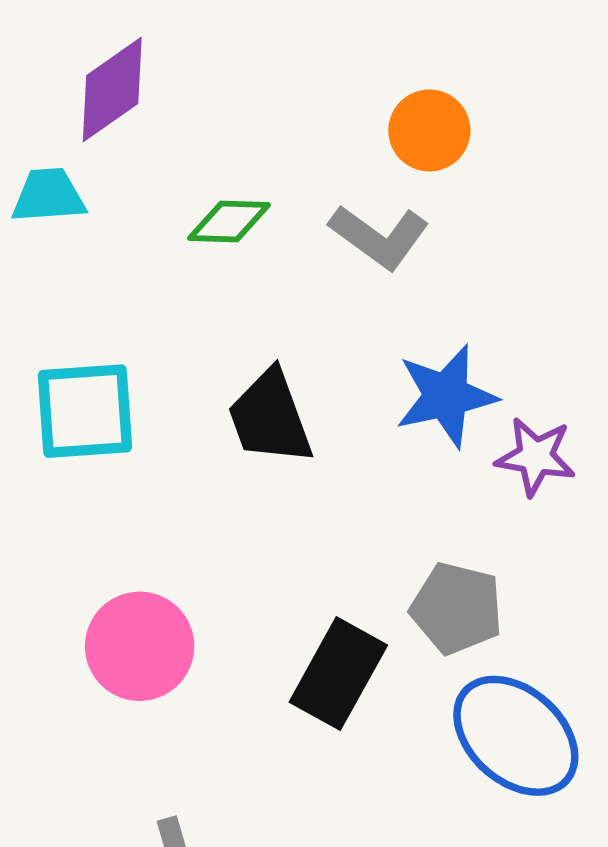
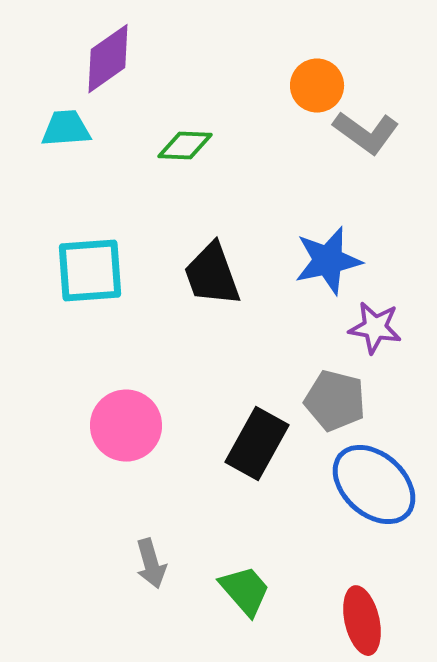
gray L-shape: (379, 237) -> (366, 133), moved
purple star: (536, 457) -> (375, 328), moved

